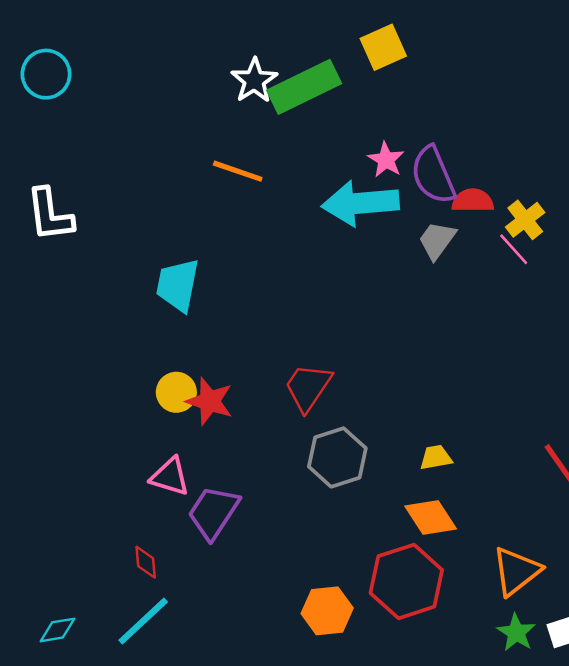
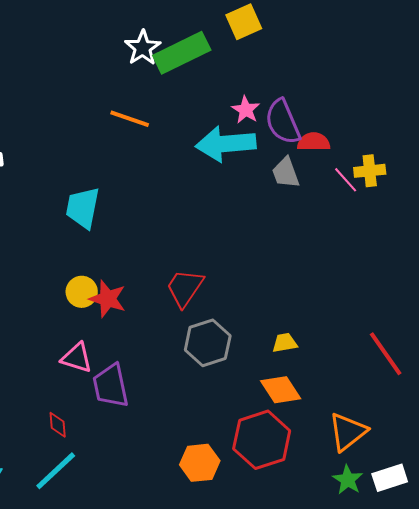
yellow cross: (525, 220) -> (370, 171), moved, turned 32
gray trapezoid: (437, 240) -> (286, 173), turned -56
purple trapezoid: (213, 512) -> (111, 386), turned -45

